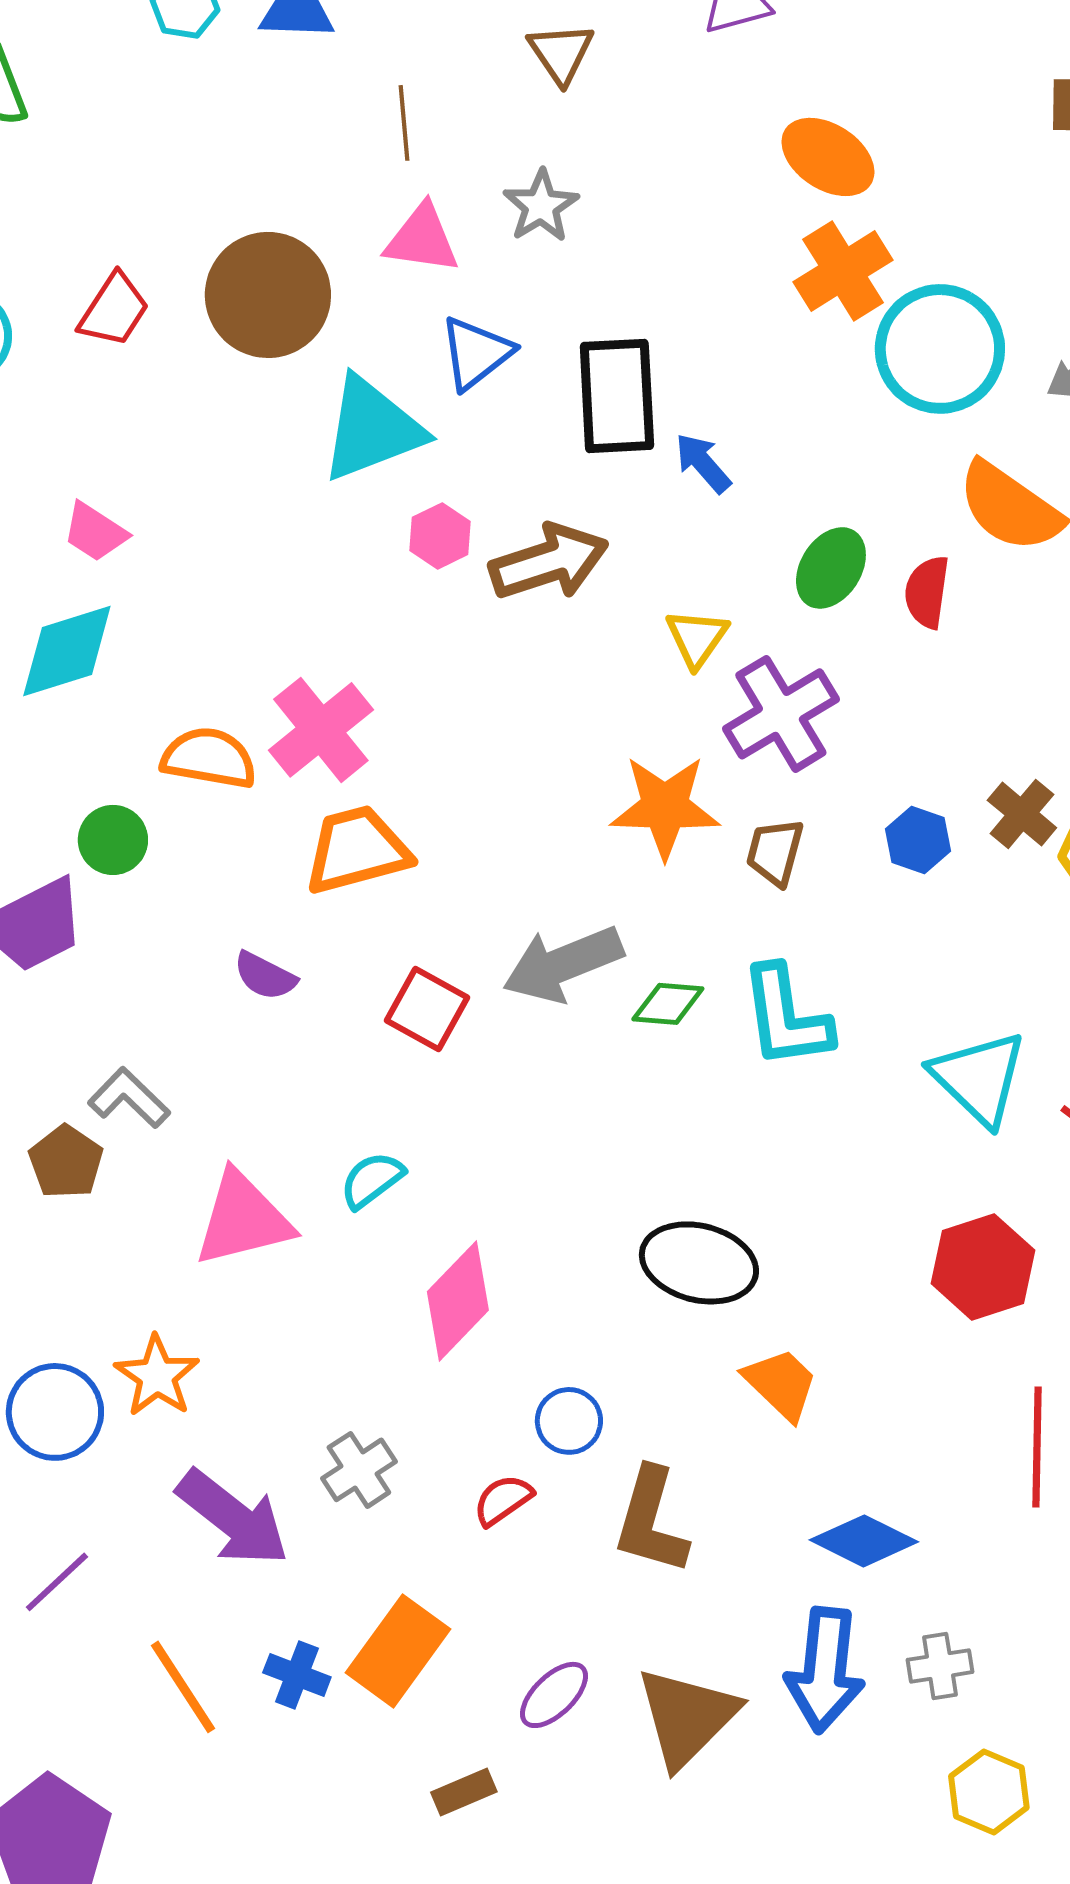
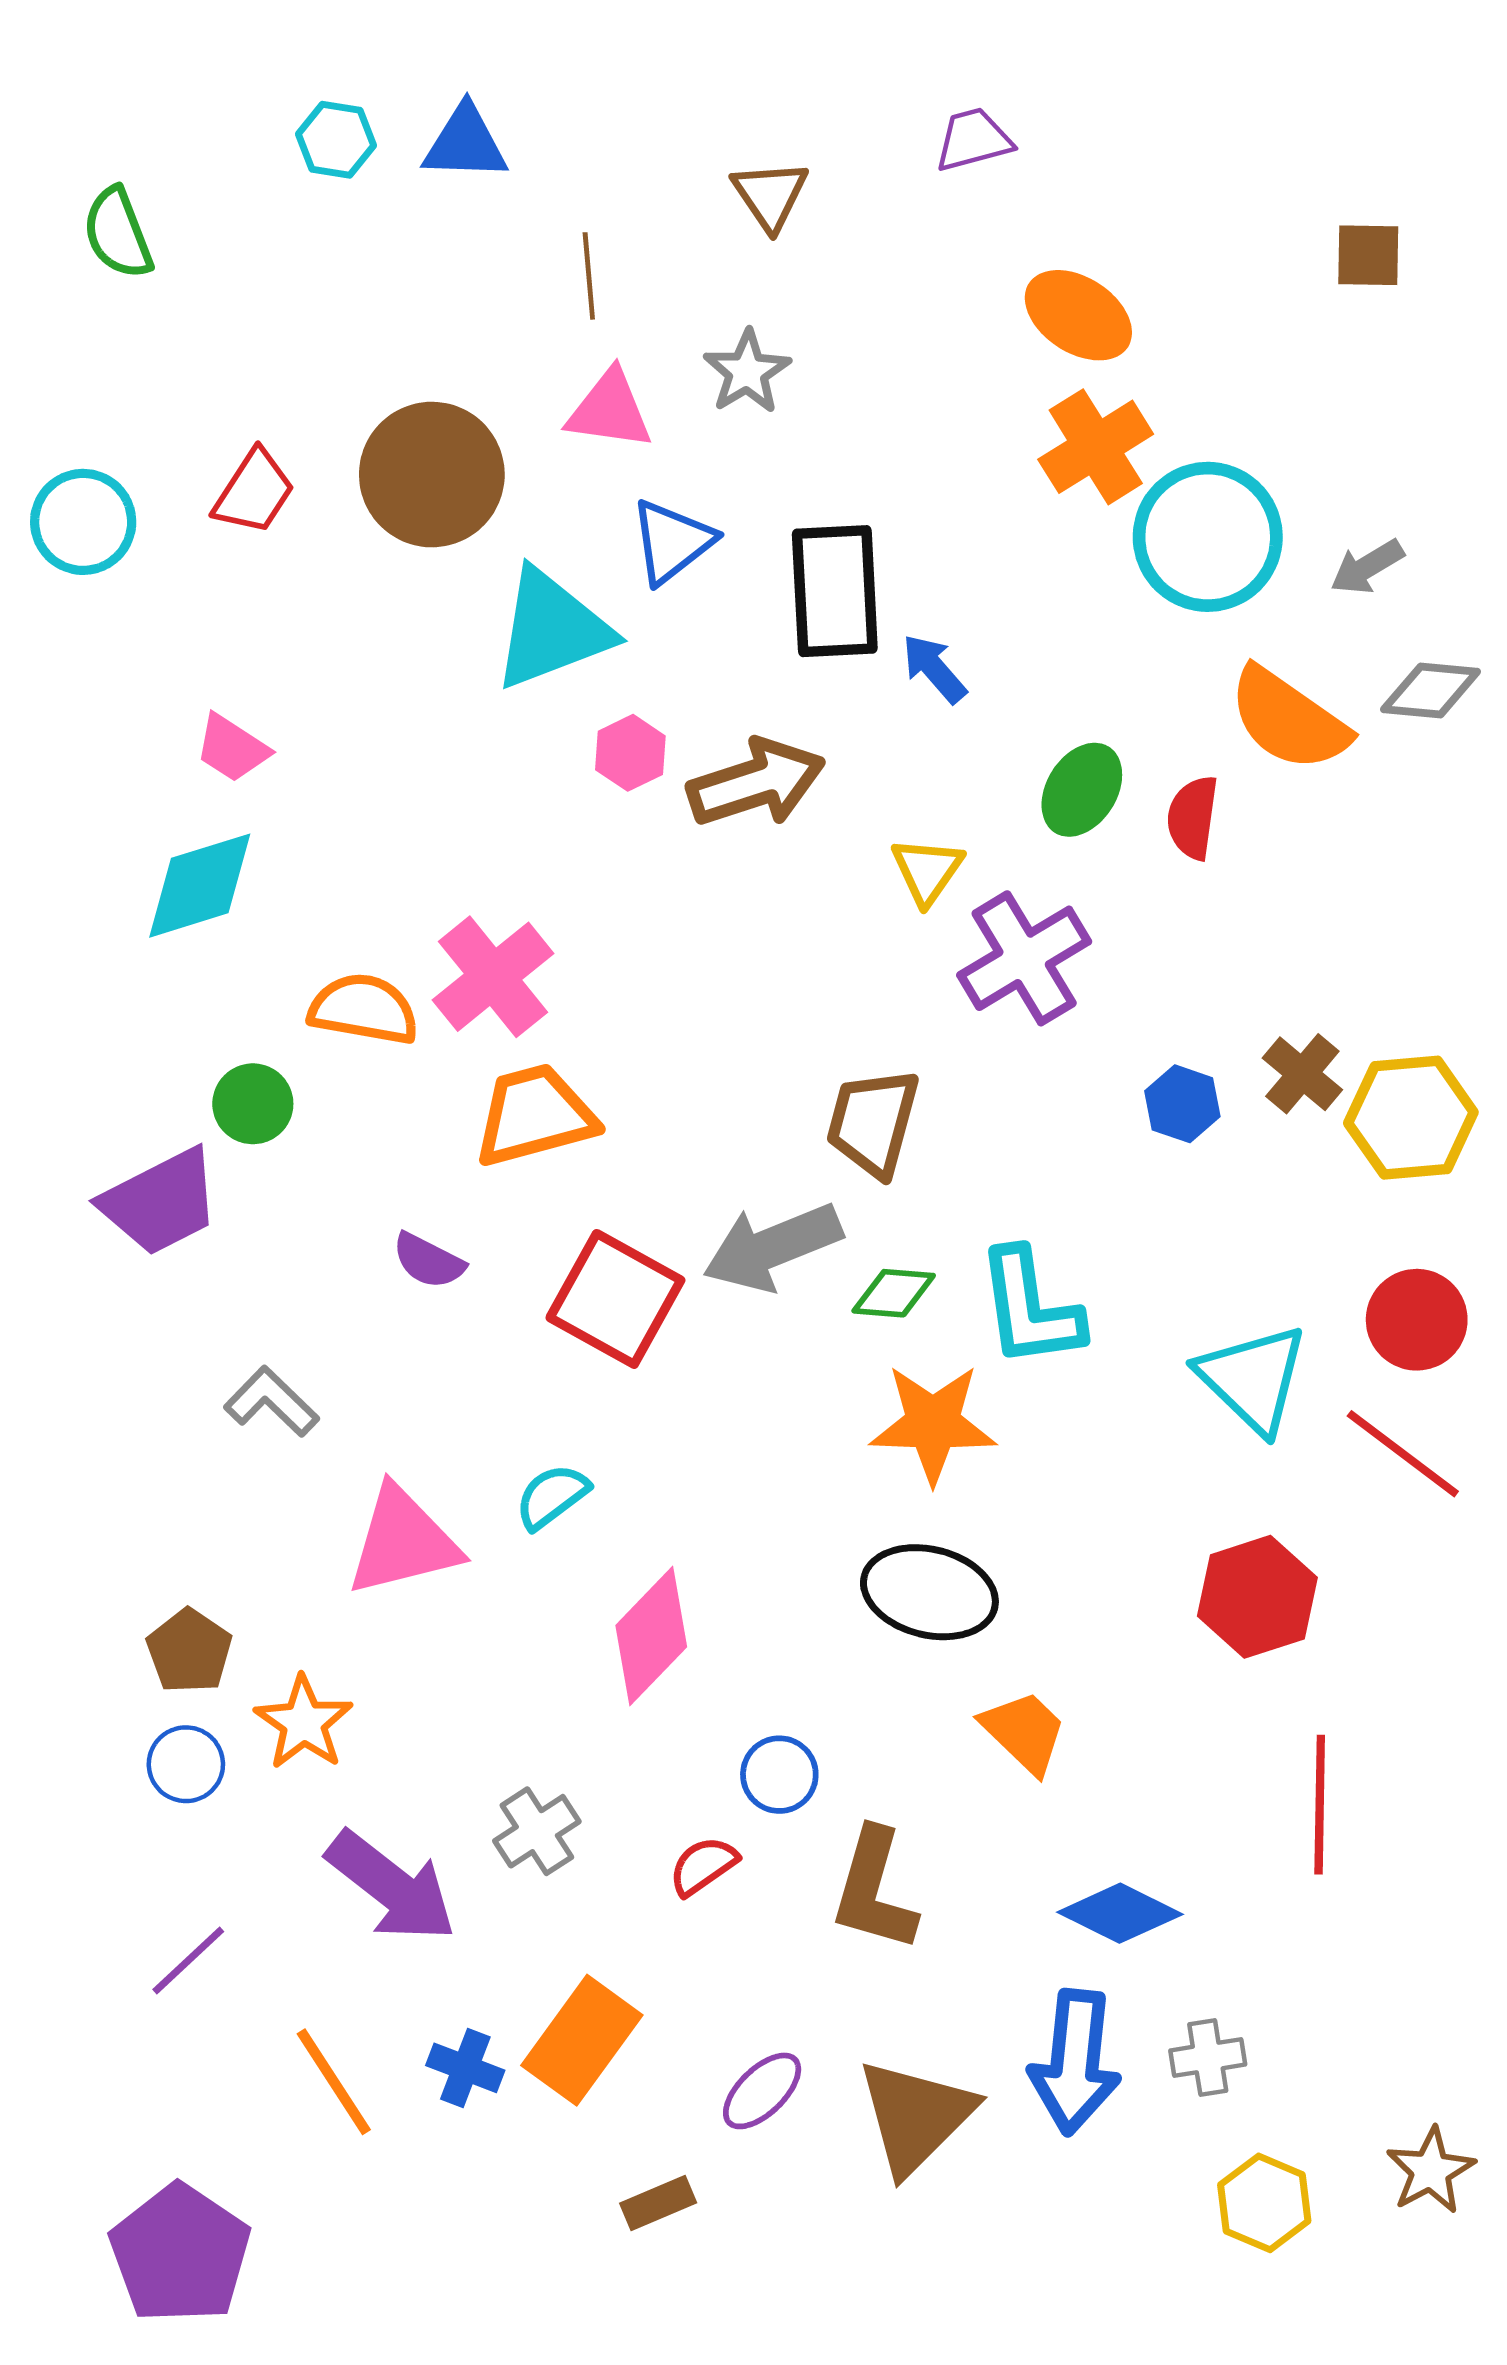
orange star: (665, 807) -> (933, 1424), moved
brown trapezoid: (775, 852) -> (873, 1122), moved, size x1.4
red square: (427, 1009) -> (615, 1299), size x1.4
brown pentagon: (66, 1162) -> (189, 1651), moved
blue circle: (55, 1412) -> (186, 1764), size x0.7

